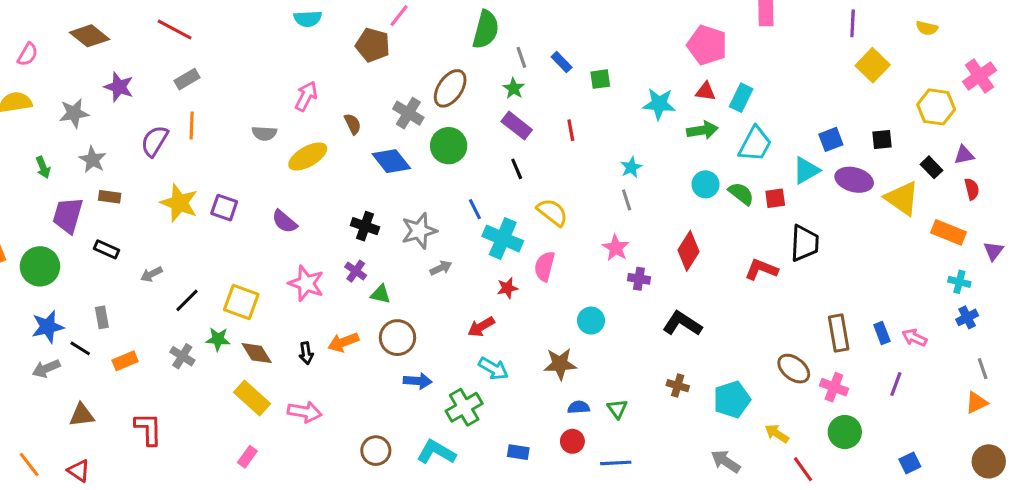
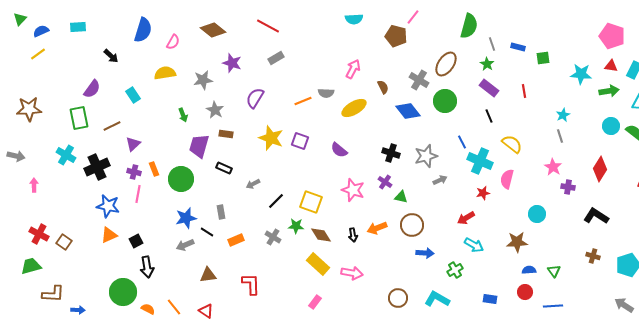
blue rectangle: (562, 62) -> (518, 47), turned -32
orange line: (192, 126) -> (303, 101), moved, turned 66
green cross: (464, 407) -> (455, 270), size x0.7

